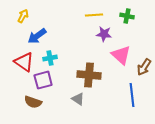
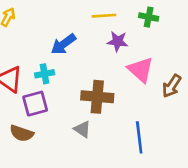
blue arrow: (37, 36) -> (63, 44), moved
blue line: (132, 95) -> (139, 137), moved

